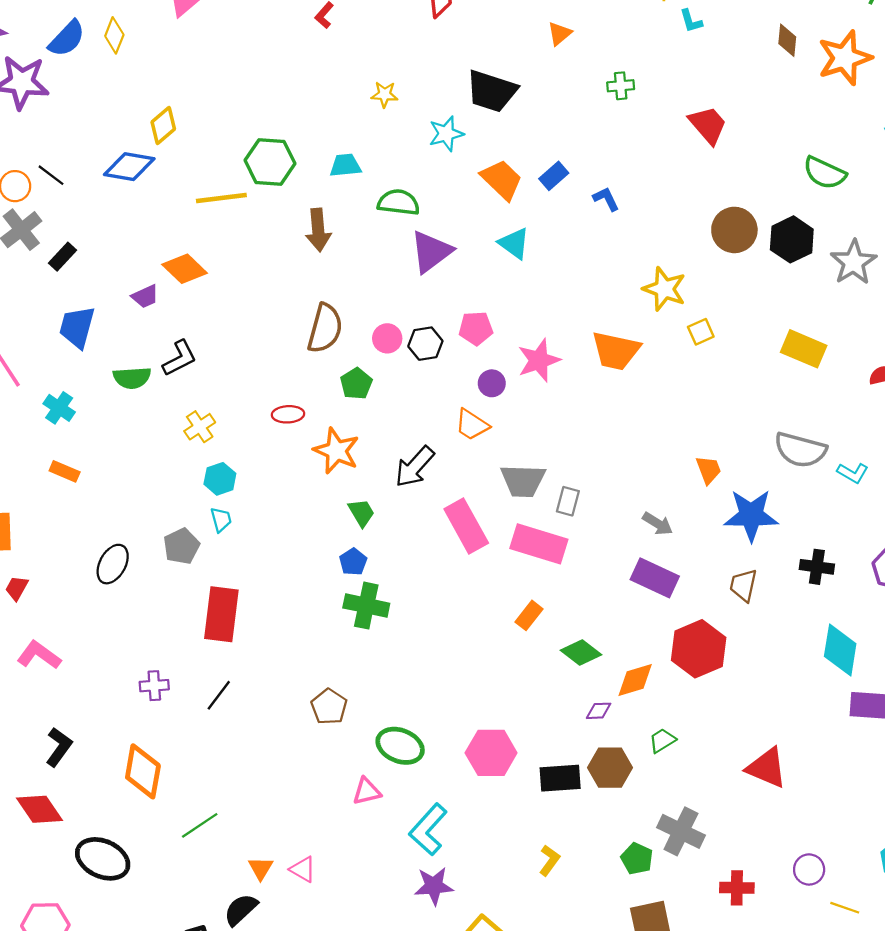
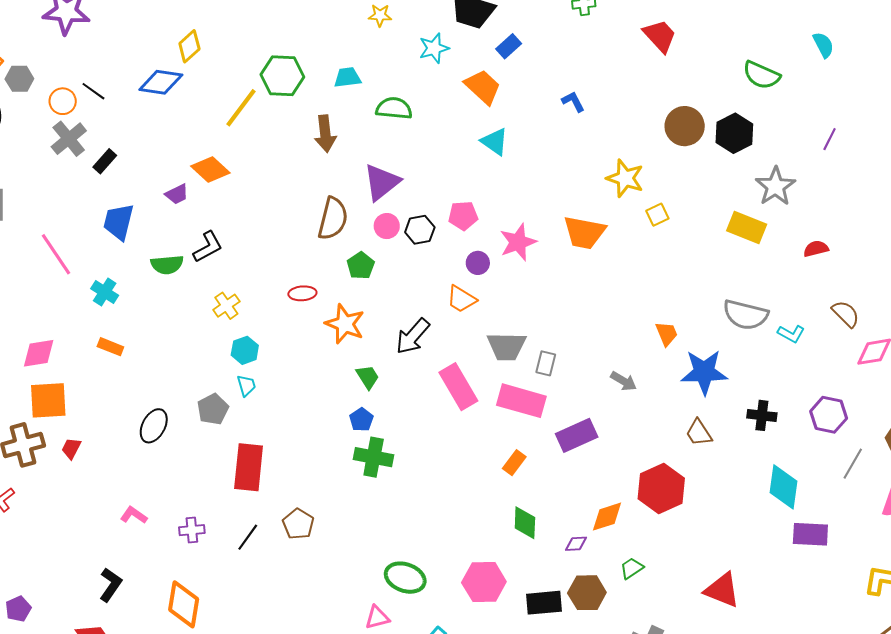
blue rectangle: (554, 176) -> (509, 46), moved
yellow line: (221, 198) -> (241, 108), turned -45
purple triangle: (431, 252) -> (382, 182), moved
gray star: (854, 262) -> (775, 186), moved
purple rectangle: (655, 578) -> (577, 435), moved, turned -48
brown trapezoid: (743, 585) -> (699, 433), turned -44
green diamond: (581, 653) -> (525, 523), moved, turned 56
pink L-shape: (39, 655) -> (134, 515), moved, size x0.7
brown pentagon: (329, 707) -> (298, 524), moved

